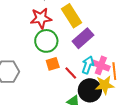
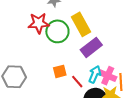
red star: (41, 18) -> (39, 23), moved
green circle: (46, 41) -> (57, 31), moved

